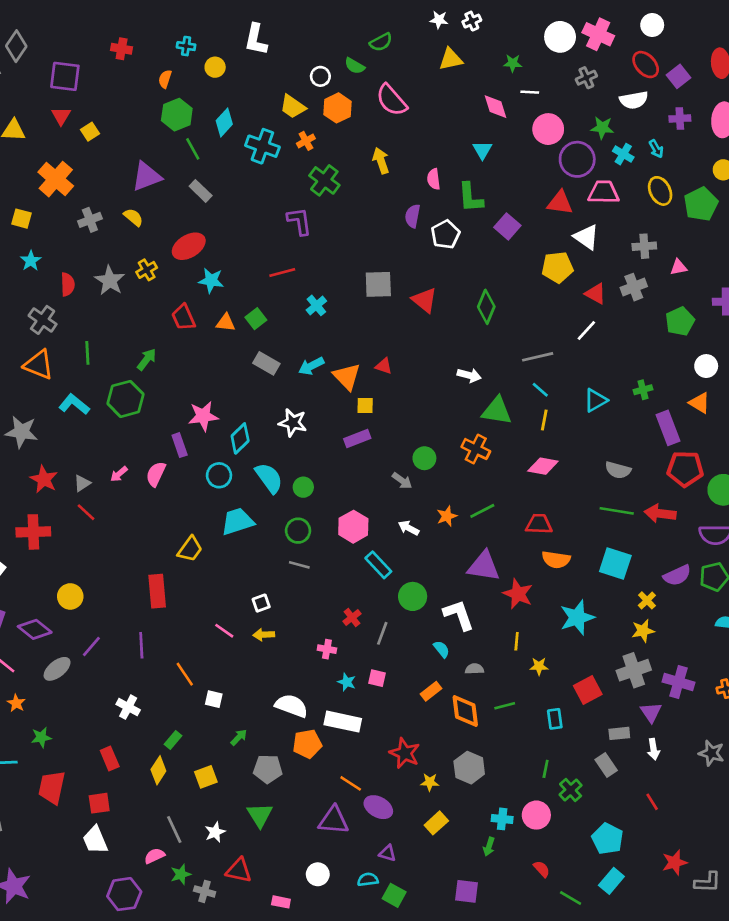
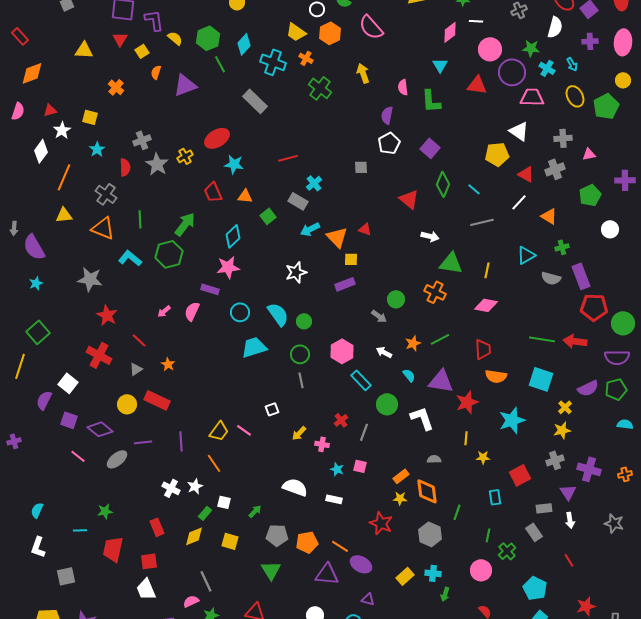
orange semicircle: (165, 79) -> (156, 72), moved
white semicircle: (634, 100) -> (555, 27), turned -65
pink diamond: (496, 107) -> (450, 32), turned 70
orange cross: (306, 141) -> (306, 58), turned -32
orange cross: (56, 179) -> (116, 87), size x0.6
gray rectangle: (201, 191) -> (255, 101), moved, size x1.4
red triangle: (560, 203) -> (477, 85), moved
yellow semicircle: (133, 217) -> (175, 38), moved
gray cross: (90, 220) -> (142, 140), moved
purple L-shape: (299, 221) -> (154, 20), moved
purple square: (507, 226) -> (430, 148), moved
white pentagon: (445, 234) -> (389, 143), moved
gray square: (378, 284) -> (361, 167), size x0.6
red triangle: (424, 300) -> (409, 199), moved
green square: (256, 319) -> (268, 216), moved
green arrow: (147, 359) -> (185, 224), size x1.4
gray rectangle: (266, 363) -> (298, 201), moved
cyan line: (540, 390) -> (474, 189), moved
orange triangle: (700, 403) -> (549, 216), moved
white star: (293, 423) -> (296, 272), turned -30
cyan diamond: (240, 438) -> (233, 236), moved
purple rectangle: (180, 445) -> (210, 289), turned -54
gray semicircle: (618, 470) -> (551, 278), moved
gray triangle: (82, 483) -> (136, 369), moved
red trapezoid: (539, 524) -> (483, 349), turned 85
red cross: (33, 532) -> (99, 355), turned 30
yellow trapezoid: (190, 549) -> (219, 431), moved
gray line: (299, 565) -> (301, 380), turned 63
red rectangle: (157, 591) -> (157, 400), moved, turned -60
red star: (518, 594) -> (467, 402), turned 30
yellow arrow: (264, 635) -> (299, 433), moved, turned -42
purple line: (91, 646) -> (143, 442), turned 42
cyan semicircle: (442, 649) -> (409, 375), moved
gray cross: (634, 670) -> (555, 460), size x0.7
white square: (214, 699) -> (224, 502), moved
orange star: (16, 703) -> (168, 364), moved
green line: (505, 706) -> (457, 512), moved, turned -56
white rectangle: (343, 722) -> (334, 499), size x0.6
orange pentagon: (307, 744) -> (307, 542), moved
yellow diamond: (158, 770) -> (194, 536), turned 35
yellow square: (206, 777) -> (230, 541), turned 36
yellow star: (430, 782) -> (400, 498), moved
cyan cross: (502, 819) -> (433, 573), moved
white star: (215, 832) -> (195, 486), moved

